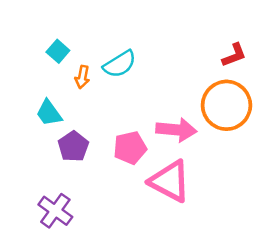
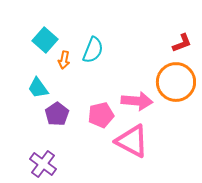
cyan square: (58, 51) -> (45, 40), size x1.4
cyan semicircle: (120, 64) -> (93, 50), turned -36

